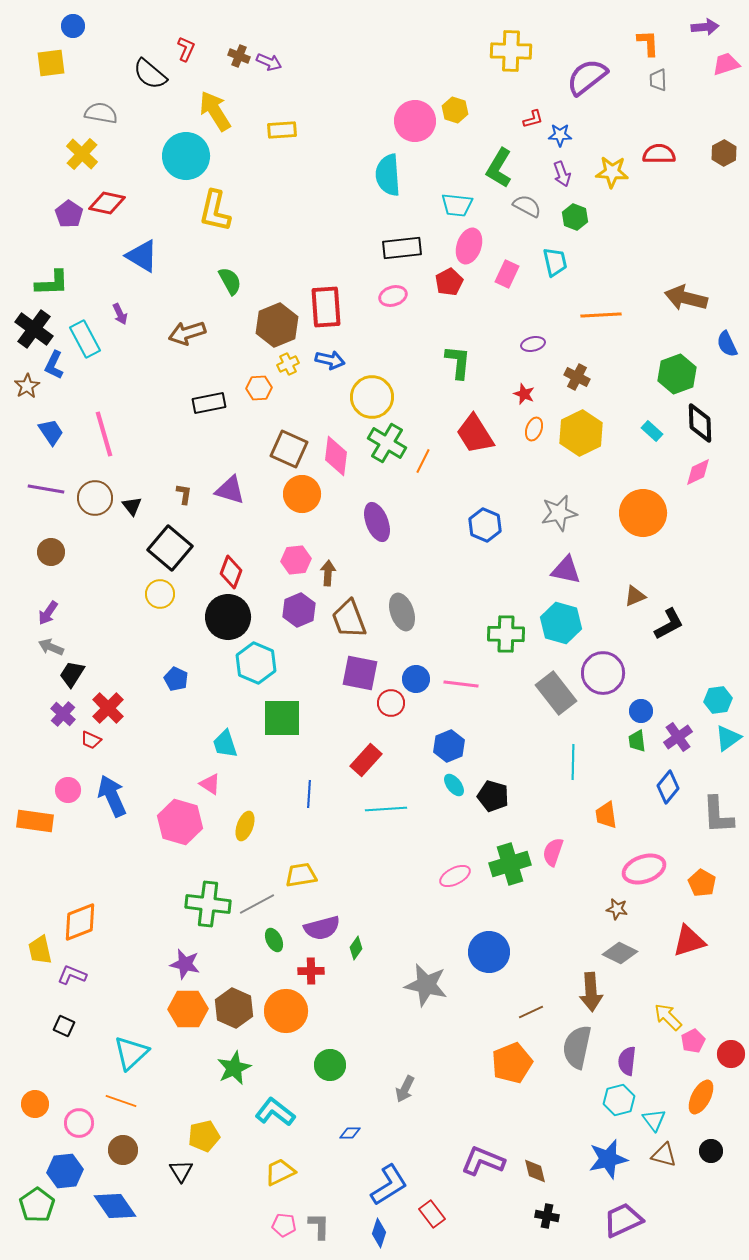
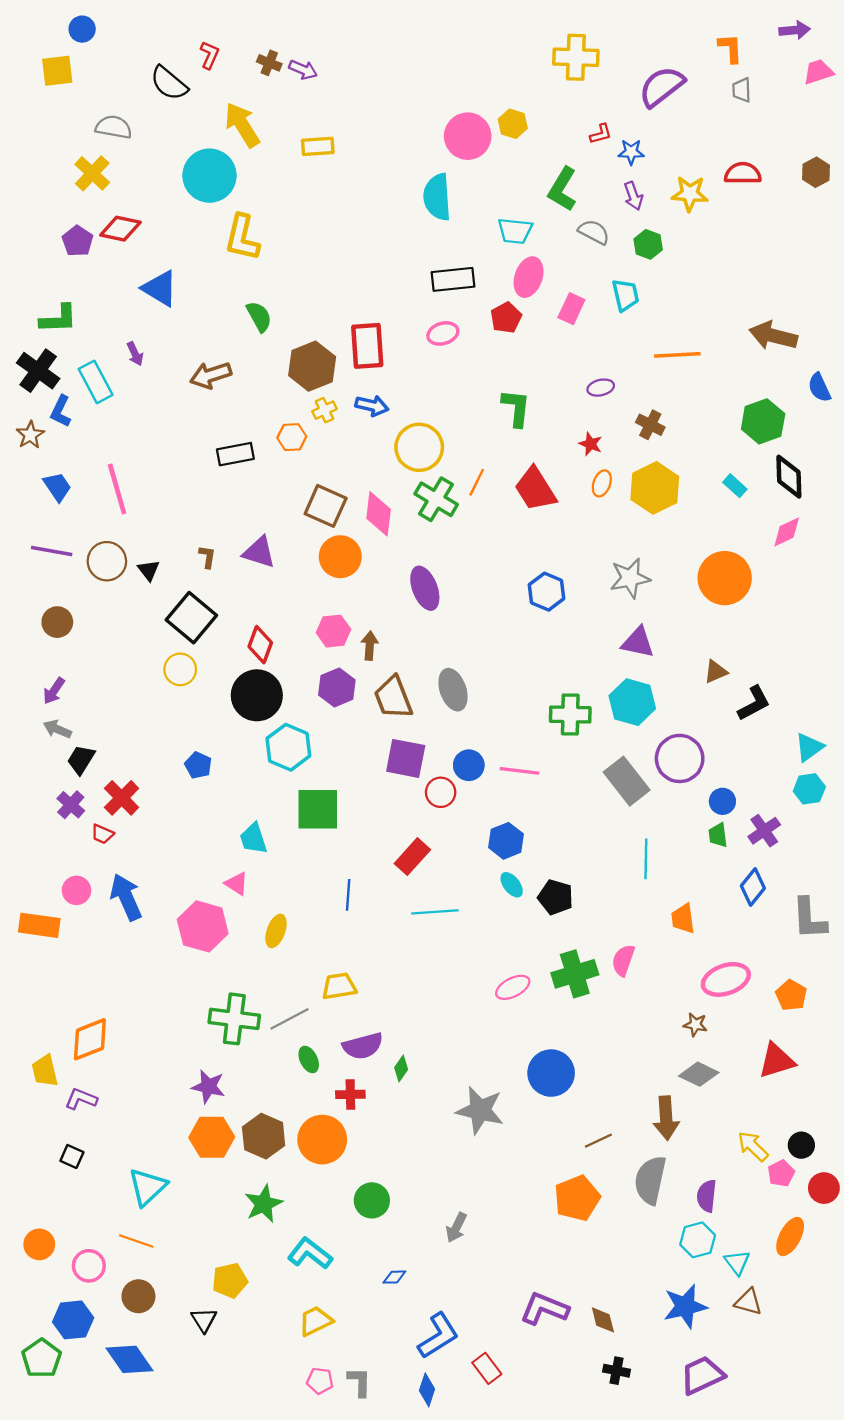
orange line: (423, 461) -> (477, 482), moved
cyan triangle: (728, 738) -> (809, 747), moved
black circle: (711, 1151) -> (801, 1145), moved

